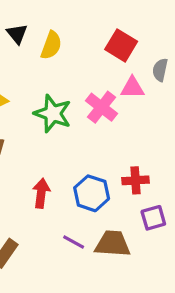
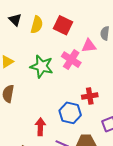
red square: (121, 45) -> (63, 25), moved
red cross: (136, 180) -> (90, 96), moved
red arrow: (41, 193) -> (40, 127), moved

